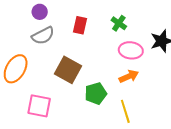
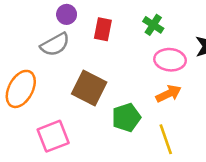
purple circle: (40, 12) -> (67, 14), moved
pink square: (39, 106) -> (53, 136), turned -30

